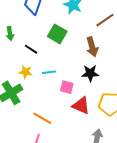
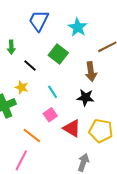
cyan line: (49, 72) -> (53, 92), moved, turned 56
pink square: (67, 87) -> (50, 115), moved, turned 32

